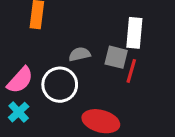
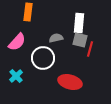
white rectangle: (134, 33) -> (79, 23), moved
pink semicircle: (20, 80) -> (17, 42), moved

